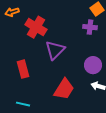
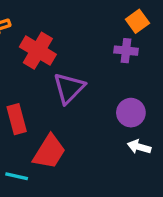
red trapezoid: (64, 89) -> (49, 152), moved

